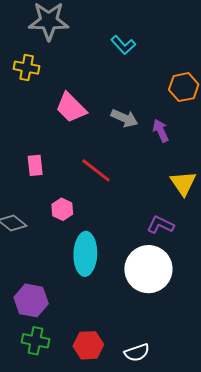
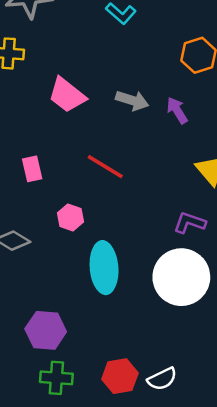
white semicircle: (137, 353) -> (162, 379), moved

